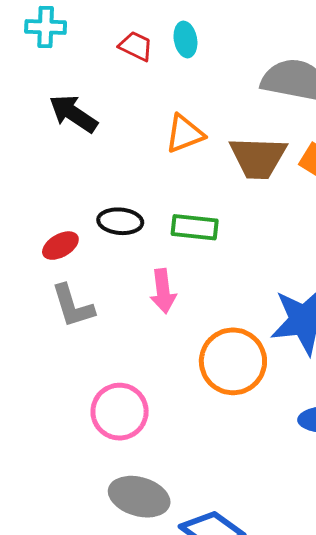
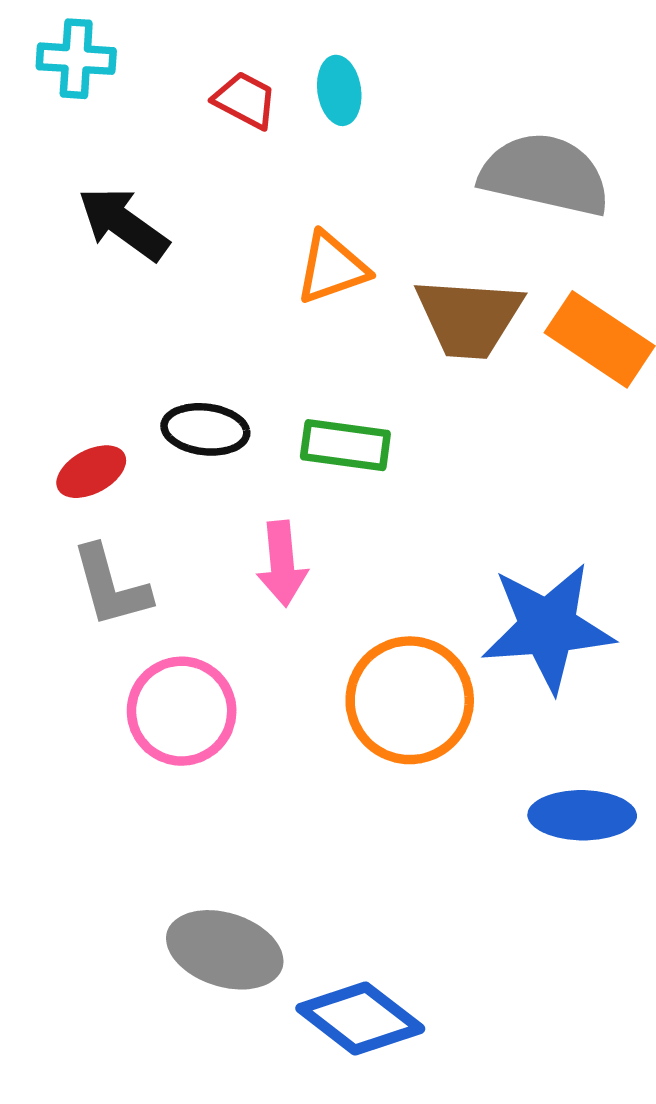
pink circle: (120, 412) -> (182, 711), moved

